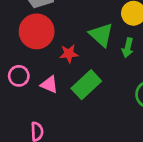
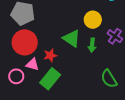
pink triangle: (49, 85) -> (32, 64), moved
green rectangle: (86, 85) -> (50, 79), moved

